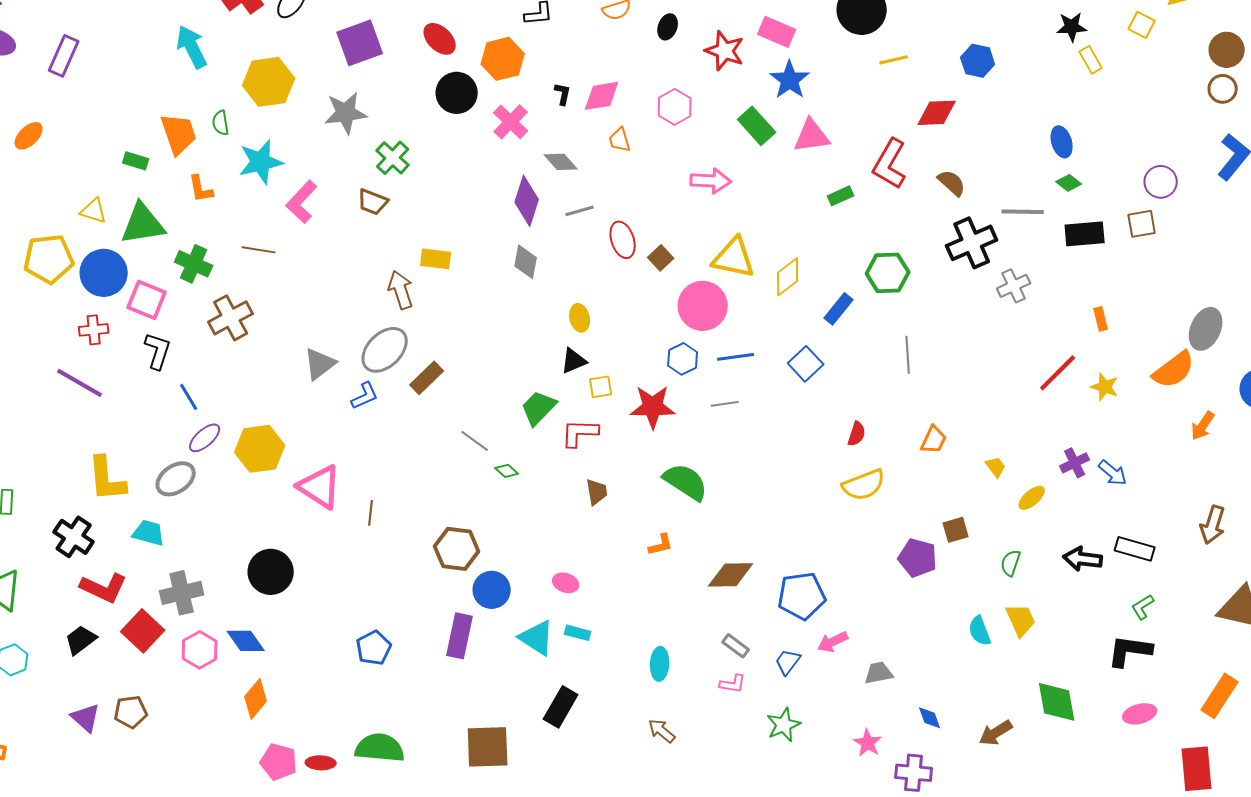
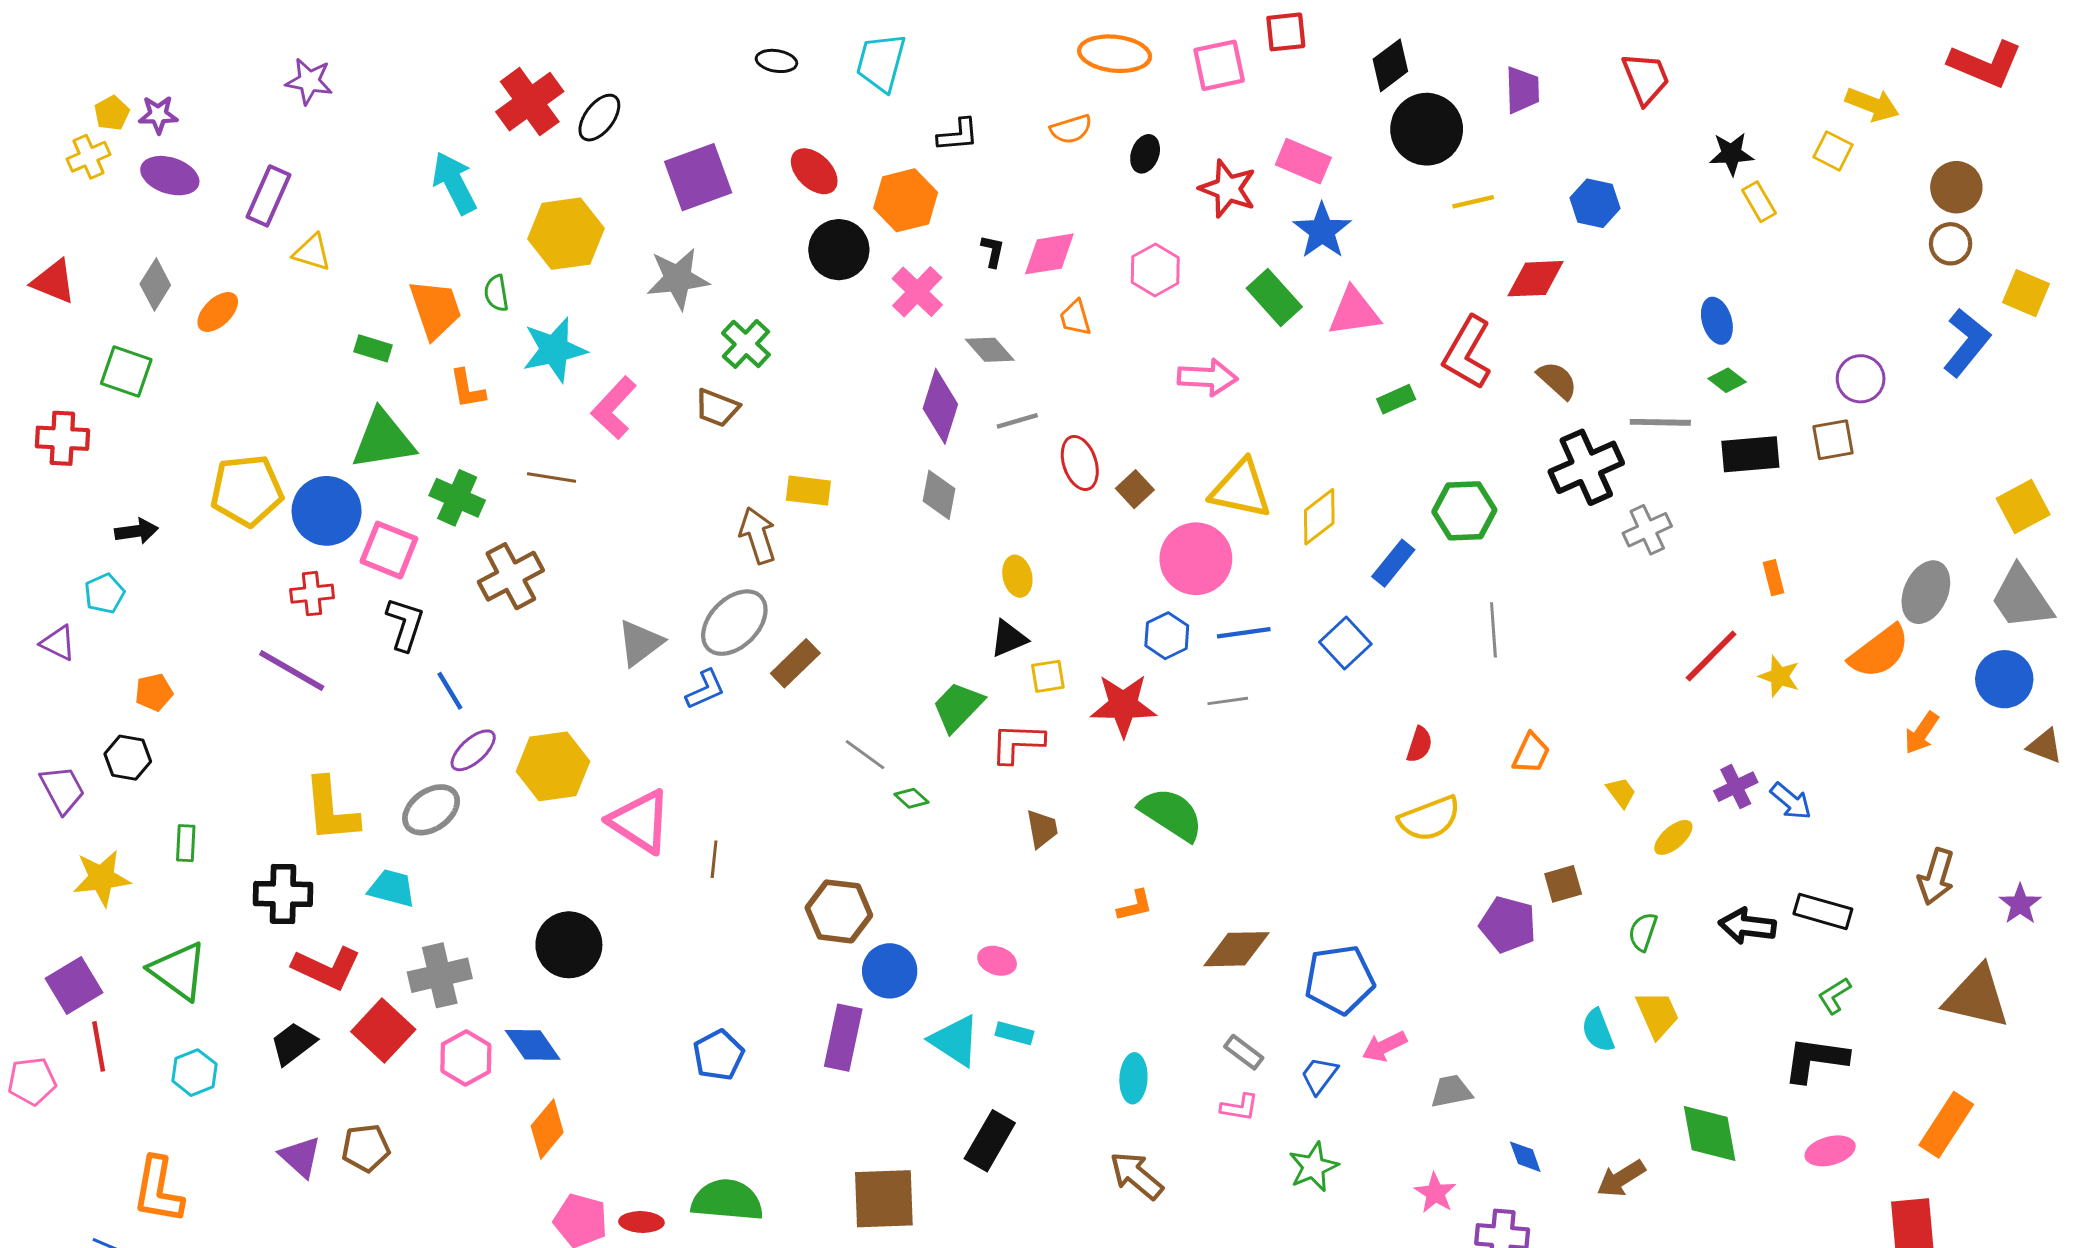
yellow triangle: (94, 211) -> (312, 253), moved
black cross: (74, 537) -> (283, 894), turned -33
brown arrow: (662, 731) -> (1136, 1176), size x1.4

